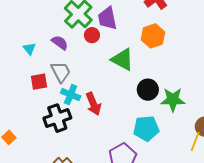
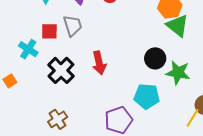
green triangle: (122, 59) -> (178, 26), moved
cyan cross: (71, 95) -> (28, 49), moved
black cross: (57, 118) -> (61, 70), turned -36

